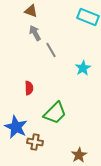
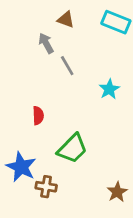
brown triangle: (31, 11) -> (66, 19), moved
brown star: (79, 155) -> (117, 192), moved

